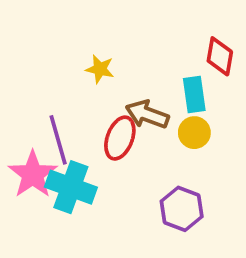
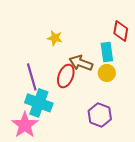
pink star: (33, 174) -> (25, 125), moved

